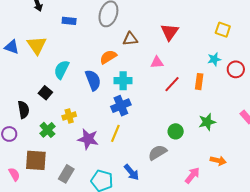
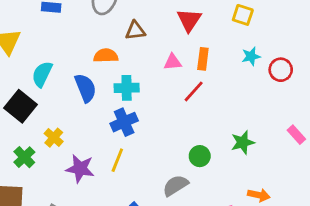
yellow square: (223, 30) -> (243, 15), moved
orange semicircle: (108, 57) -> (106, 56), turned 30
orange rectangle: (199, 82) -> (203, 59), moved
black square: (45, 93) -> (20, 106), size x1.6
yellow cross: (69, 116) -> (54, 138), turned -32

